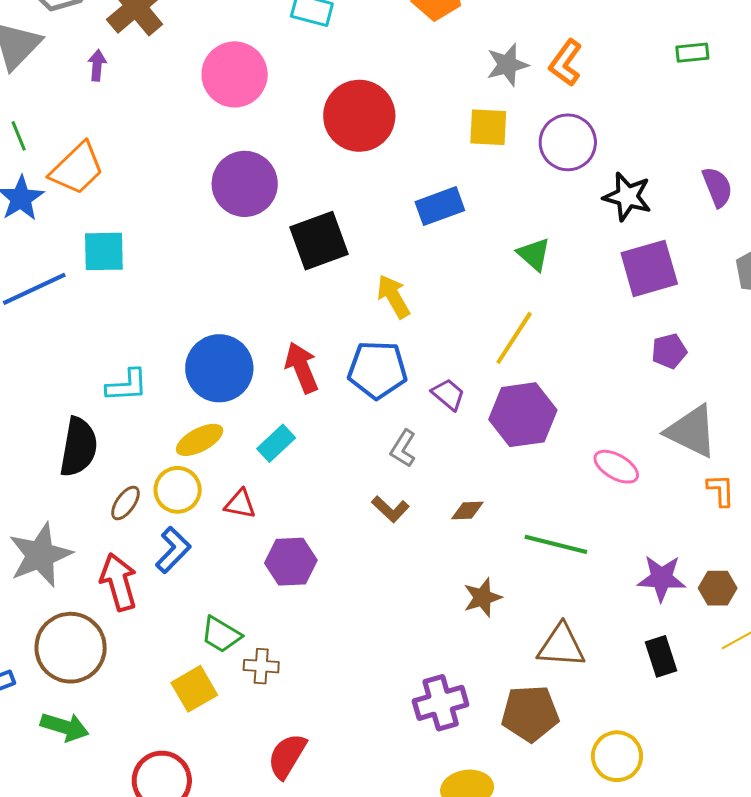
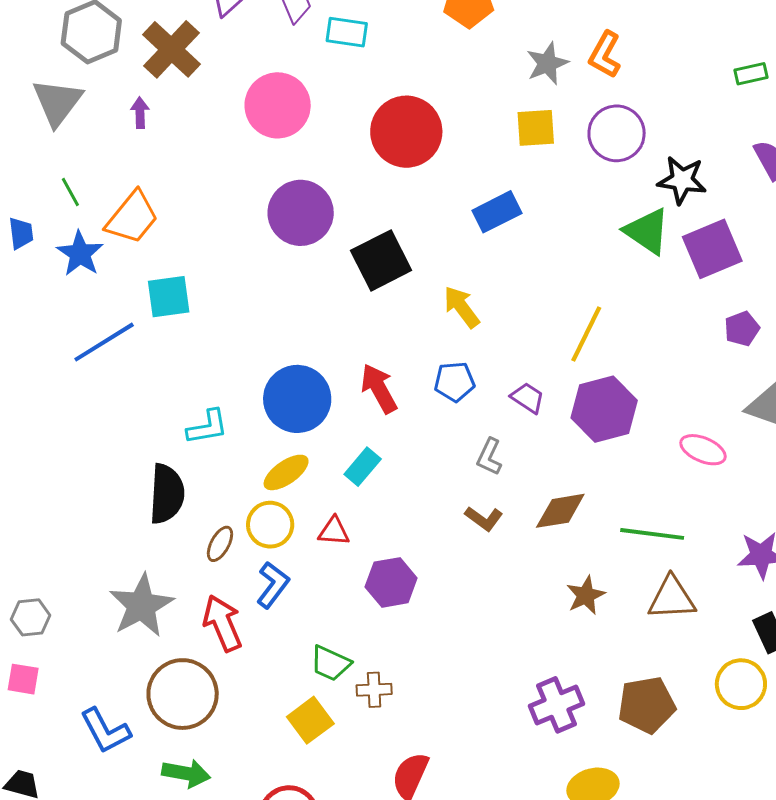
green rectangle: (692, 53) -> (751, 74), moved
green triangle: (534, 254) -> (647, 231), moved, size x1.4
blue pentagon: (377, 370) -> (454, 382), size x0.7
brown diamond: (467, 511) -> (560, 511), size x1.6
brown triangle: (561, 646) -> (672, 598), moved
yellow circle: (617, 756) -> (741, 684), moved

